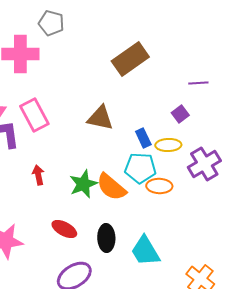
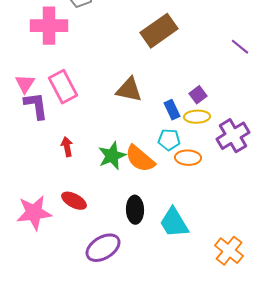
purple line: (198, 83) -> (240, 47), moved, turned 42
purple square: (180, 114) -> (198, 95), moved
cyan pentagon: (140, 168) -> (169, 140), size x0.7
red ellipse: (64, 229) -> (74, 201), moved

